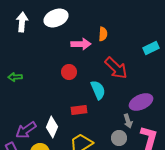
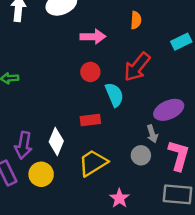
orange semicircle: (103, 34) -> (136, 20), moved
red arrow: (116, 68) -> (137, 67), turned 85
red circle: (69, 72) -> (90, 72), moved
purple arrow: (26, 130) -> (23, 145), turned -45

